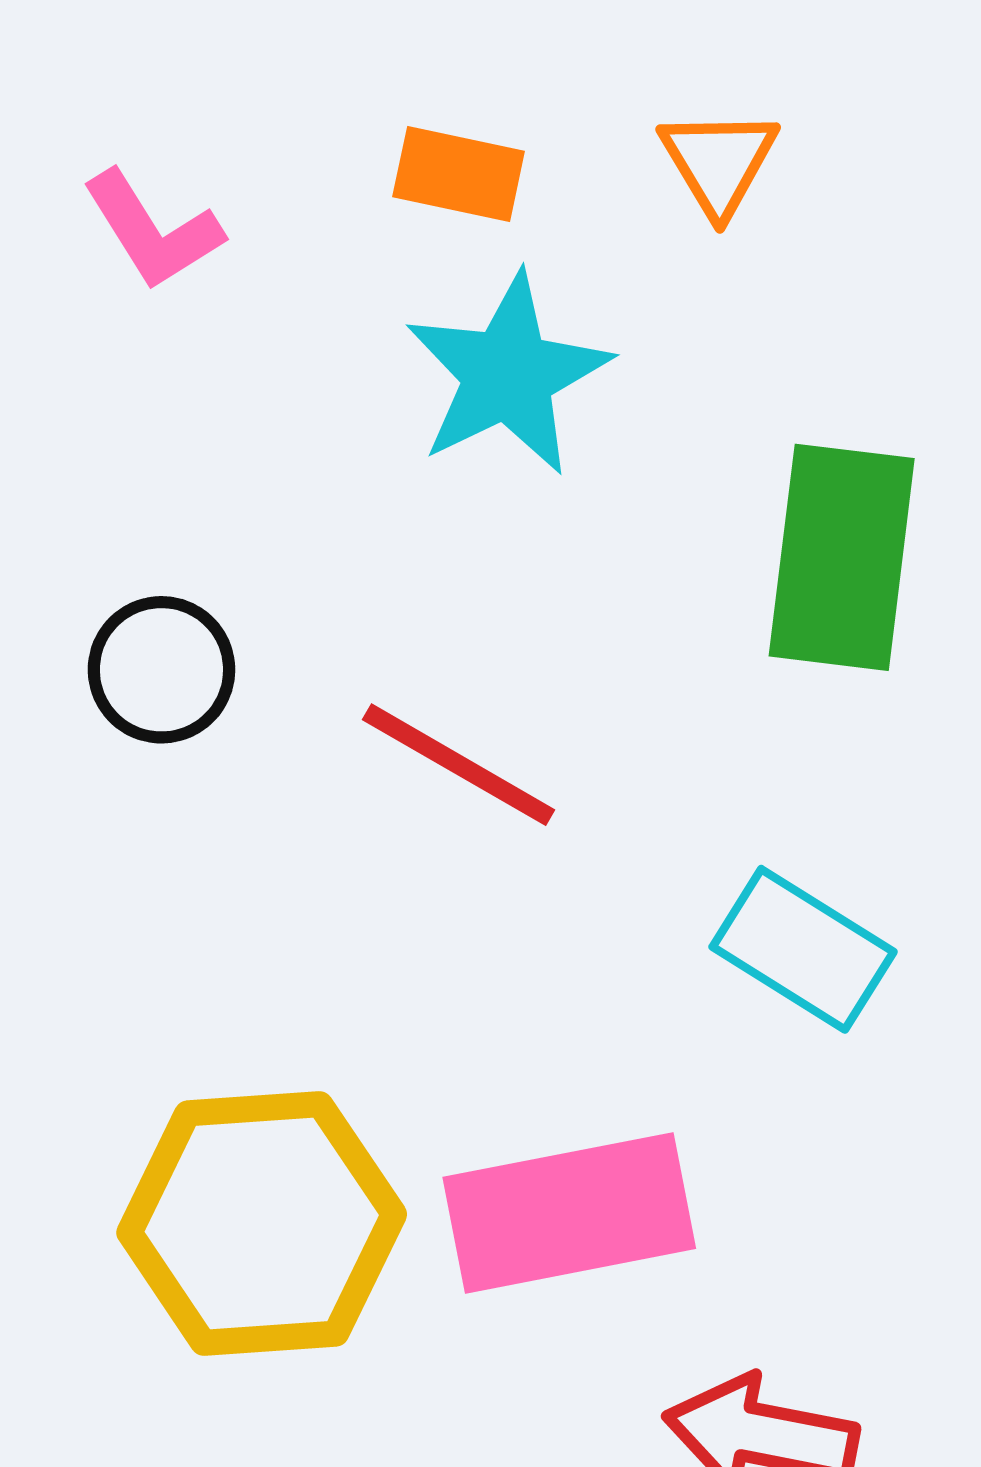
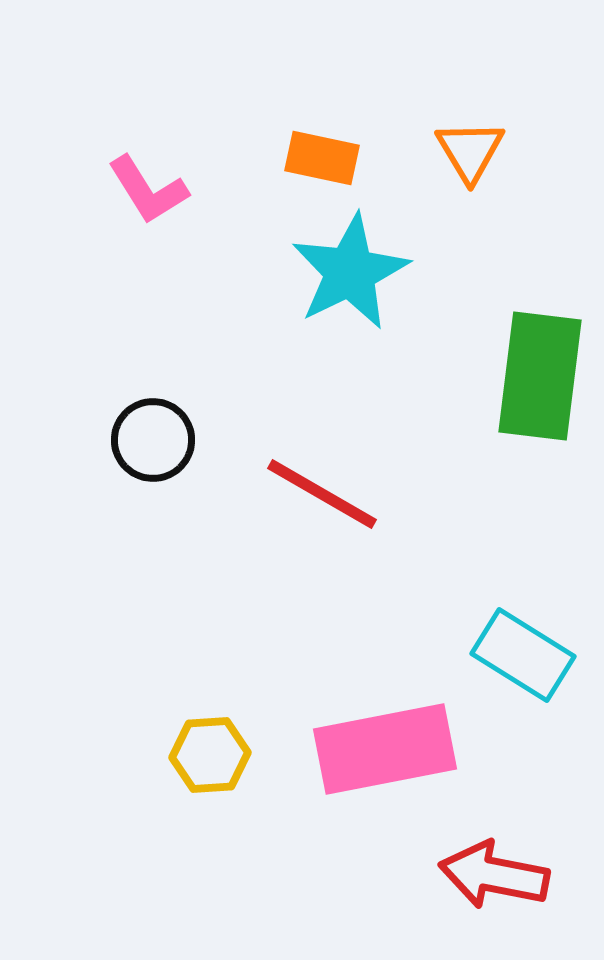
cyan rectangle: (803, 949) -> (523, 655), moved
yellow hexagon: (262, 1223) -> (210, 755), size x0.5

